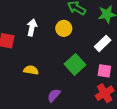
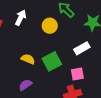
yellow semicircle: (31, 70) -> (28, 59), moved
pink square: (104, 71) -> (77, 74), turned -32

